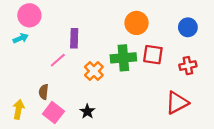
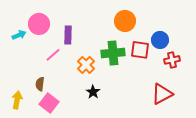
pink circle: (29, 15) -> (39, 24), moved
blue circle: (188, 27) -> (160, 40), moved
black star: (87, 111) -> (93, 92), moved

